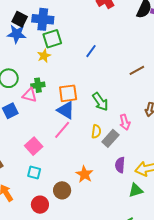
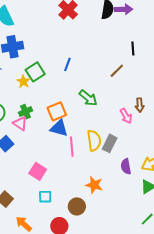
green square: (52, 39) -> (35, 72), moved
pink triangle: (30, 95) -> (20, 123), turned 35
green arrow: (100, 102) -> (88, 98), moved
pink arrow: (125, 122) -> (126, 116), moved
pink line: (62, 130) -> (72, 147), moved, turned -30
yellow semicircle: (96, 131) -> (94, 141), size x1.5

